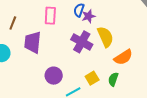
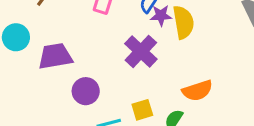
yellow semicircle: (105, 37) -> (183, 22), moved
purple trapezoid: (33, 42) -> (55, 56), moved, turned 60

